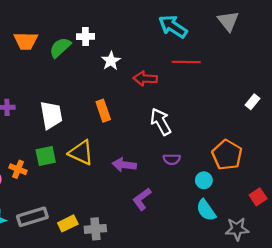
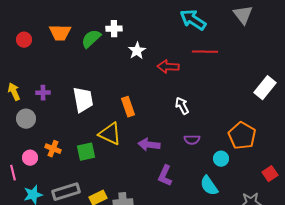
white rectangle: (253, 102) -> (265, 88), size x1.6
orange rectangle: (103, 111) -> (128, 107), moved
white arrow: (161, 122) -> (182, 106), size x0.7
green square: (46, 156) -> (86, 152), moved
purple L-shape: (142, 199) -> (165, 176), turned -30
cyan semicircle: (206, 210) -> (209, 186), moved

